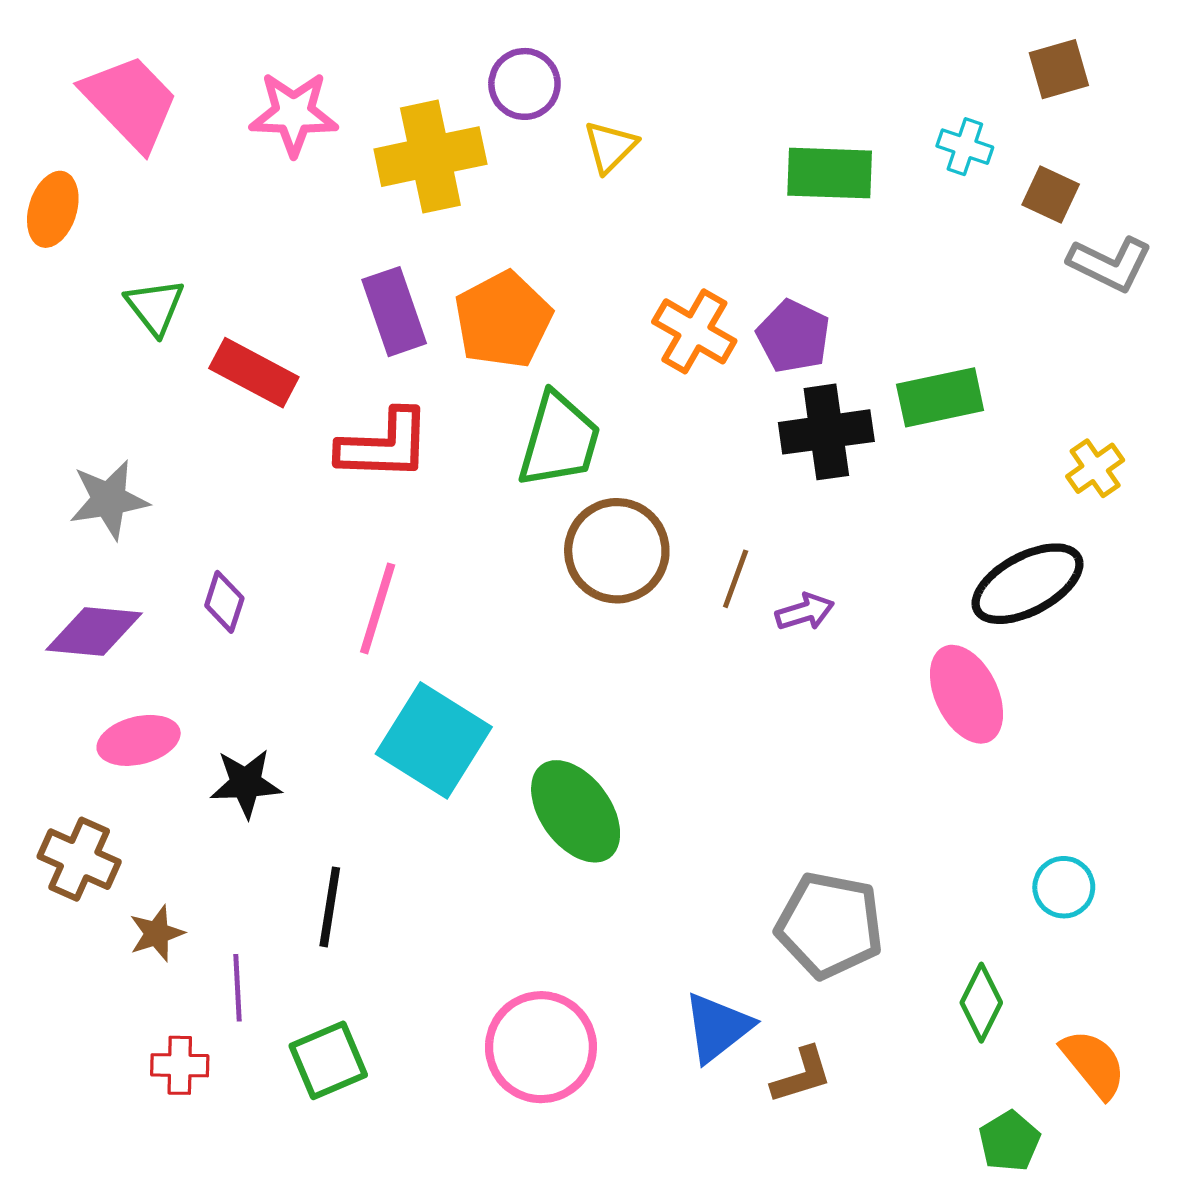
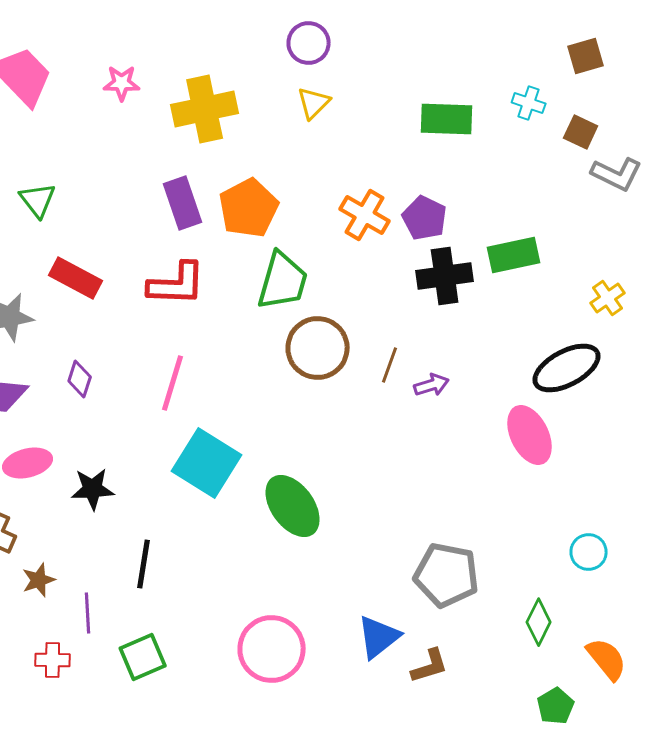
purple circle: (524, 84) -> (309, 43), moved
pink star: (294, 114) -> (122, 83), size x0.7
red rectangle: (254, 373) -> (76, 278), moved

